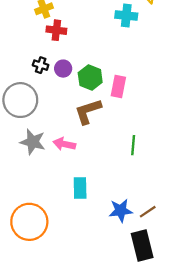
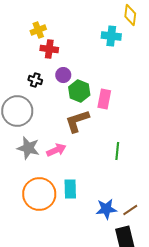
purple circle: (63, 69) -> (63, 75), moved
pink arrow: (64, 144) -> (56, 150), turned 144
orange circle: (29, 222) -> (39, 194), moved

